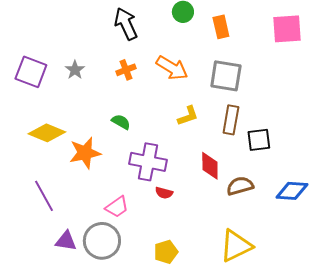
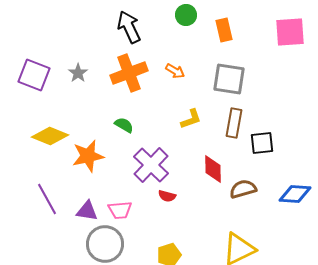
orange arrow: (172, 68) -> (175, 71), size x0.6
orange cross: (126, 70) -> (129, 73), size x1.8
purple cross: (148, 162) -> (151, 165), turned 33
pink trapezoid: (117, 207) -> (120, 210), turned 30
purple triangle: (66, 241) -> (87, 211), moved

